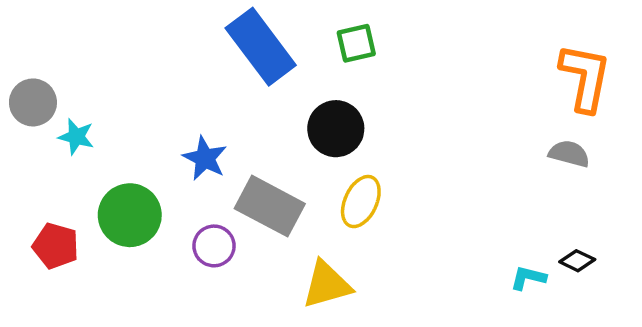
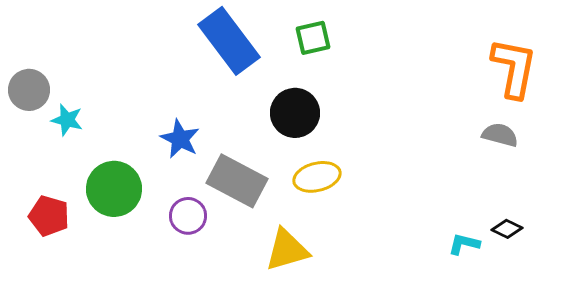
yellow ellipse: (361, 202) -> (317, 177), turned 51

